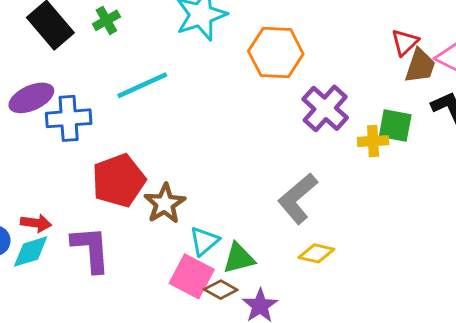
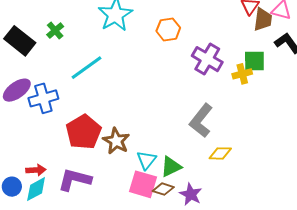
orange hexagon: (276, 53) -> (168, 29), size x0.7
purple L-shape: (91, 249) -> (75, 180), turned -60

